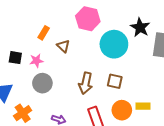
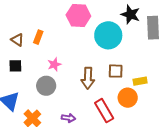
brown triangle: (63, 46) -> (17, 40), moved
pink star: (36, 61) -> (54, 64), moved
yellow rectangle: (143, 106) -> (140, 81), moved

